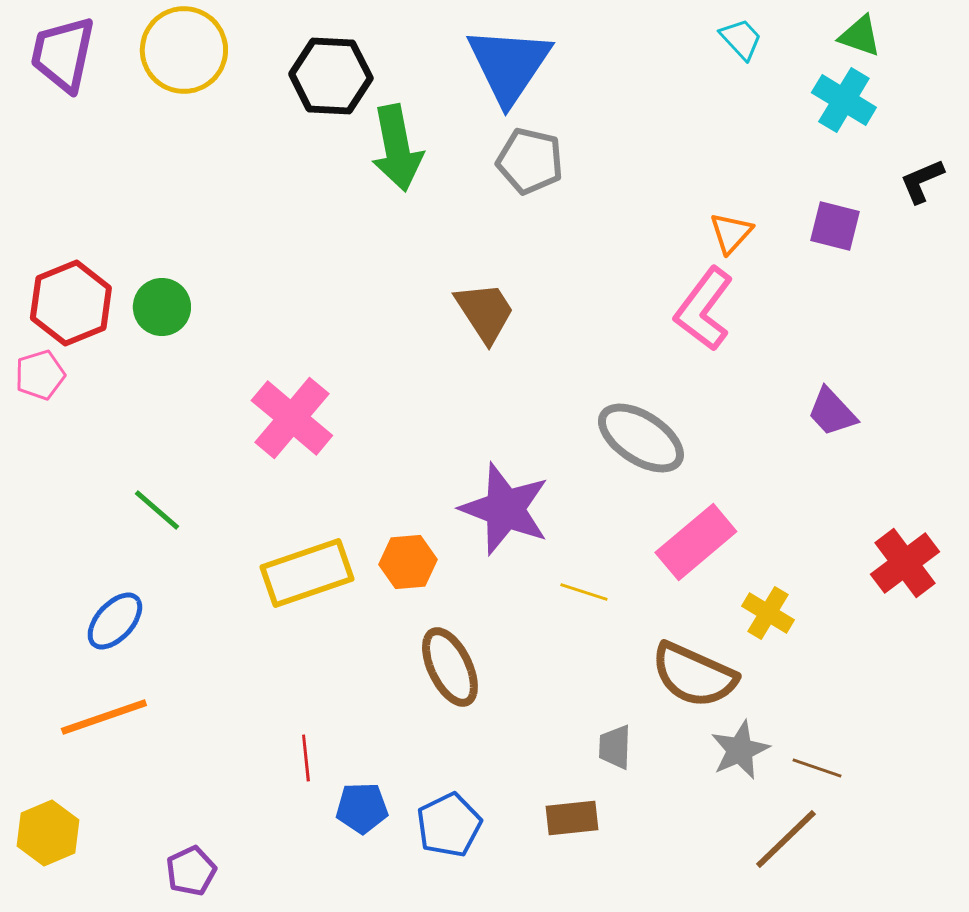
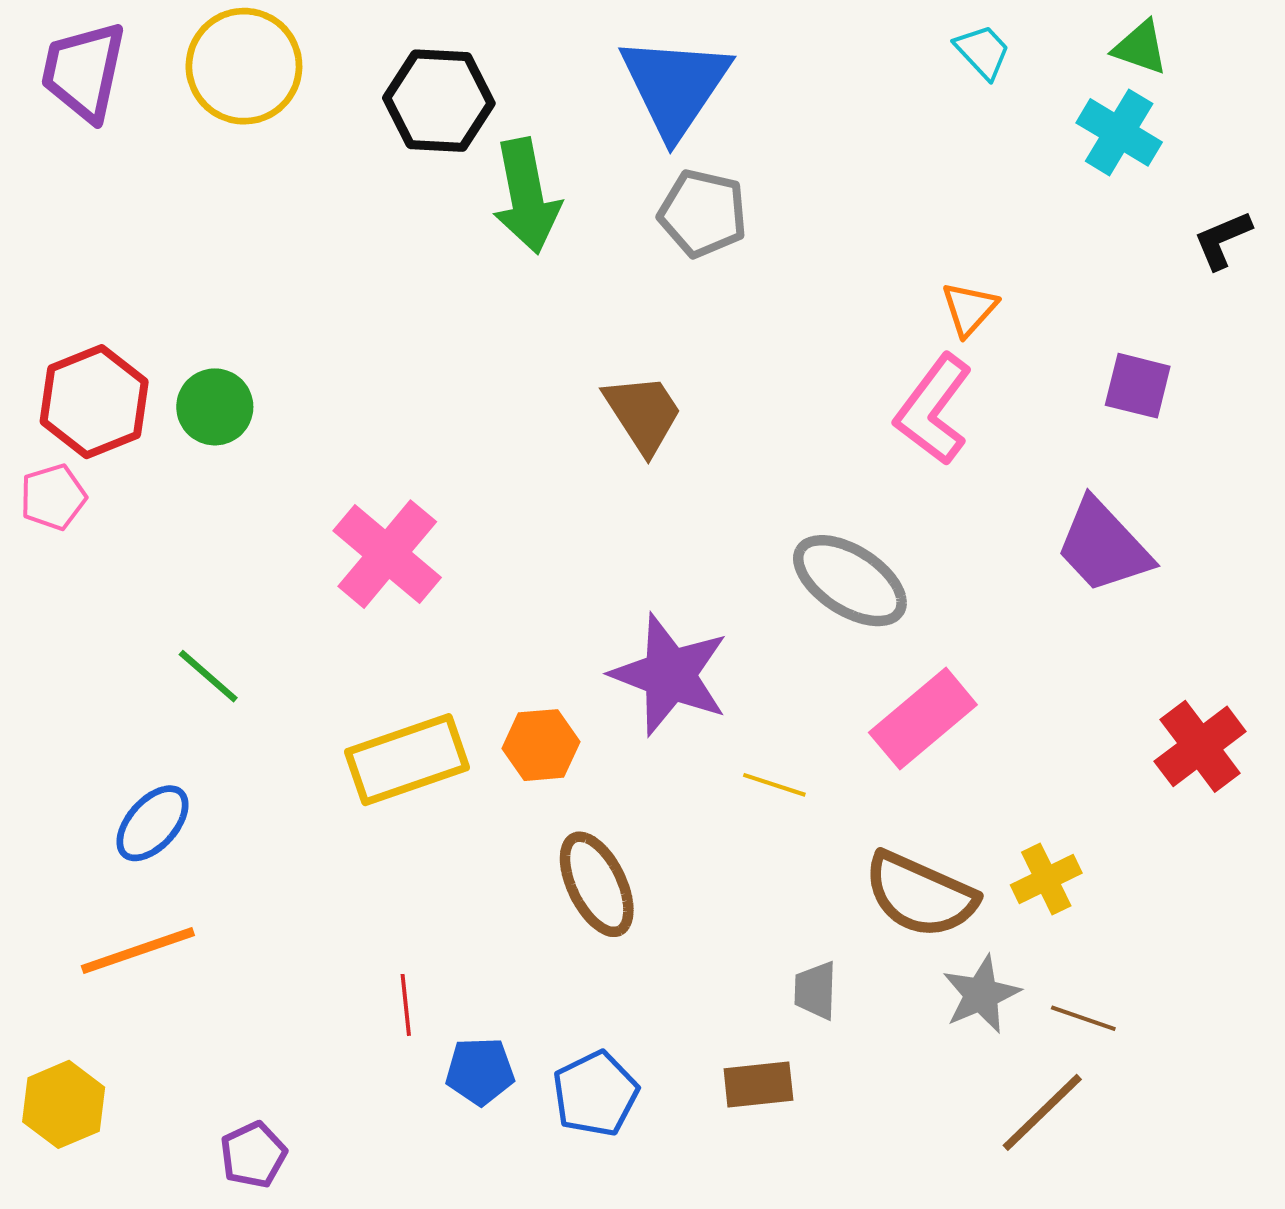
purple square: (835, 226) -> (1138, 386), moved
purple trapezoid: (832, 412) -> (1103, 546), size x1.5
yellow cross: (768, 613) -> (1046, 879), moved, turned 33

